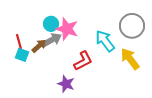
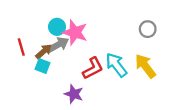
gray circle: (132, 26) -> (148, 29), size x0.6
cyan arrow: (105, 41) -> (116, 65), moved
cyan square: (22, 55) -> (42, 66), moved

